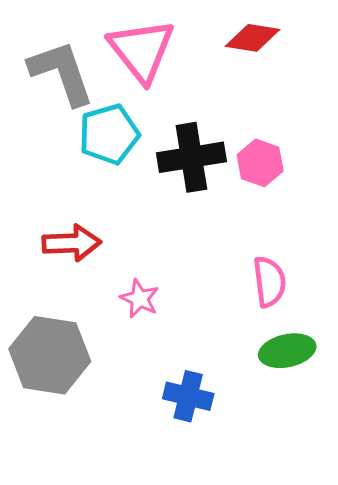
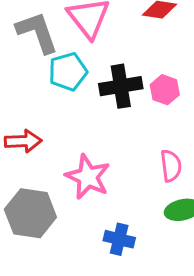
red arrow: (72, 243) -> (23, 141), moved
pink star: (140, 299) -> (88, 177), size x1.8

